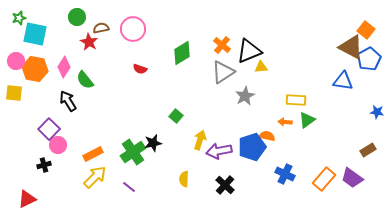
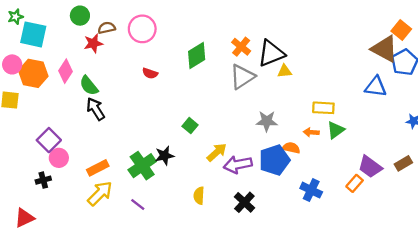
red star: (89, 42) -> (93, 43), turned 30
gray star: (245, 96) -> (267, 121), moved, turned 30
black arrow: (68, 101) -> (96, 109), moved
yellow arrow: (200, 140) -> (217, 152), turned 30
purple trapezoid: (352, 178) -> (370, 167), moved
orange rectangle: (324, 179) -> (355, 183), moved, size x0.7

